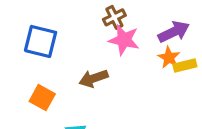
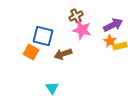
blue square: (41, 41) -> (43, 36), moved
orange square: (42, 98) -> (31, 52), moved

